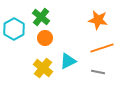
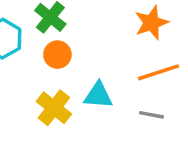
orange star: (98, 20) -> (151, 23), turned -30
cyan triangle: (68, 61) -> (98, 95), turned 30

